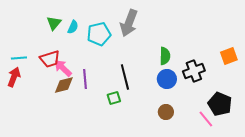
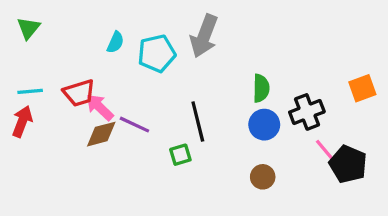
green triangle: (54, 23) -> (28, 28), moved
purple line: (85, 79) -> (134, 125), turned -60
pink line: (206, 119) -> (326, 152), moved

